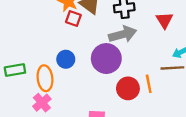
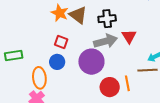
red square: (73, 19) -> (61, 42), moved
red triangle: (164, 20) -> (129, 36), moved
green rectangle: (15, 70) -> (14, 56), moved

